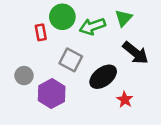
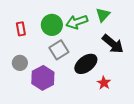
green circle: (62, 17) -> (52, 25), moved
red rectangle: (41, 32) -> (21, 29), moved
gray square: (71, 60) -> (59, 50), turned 30

